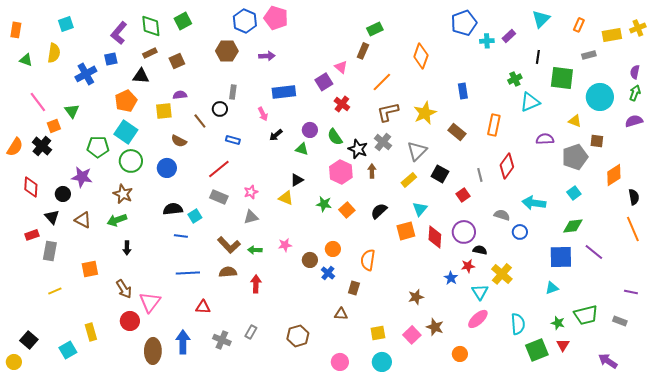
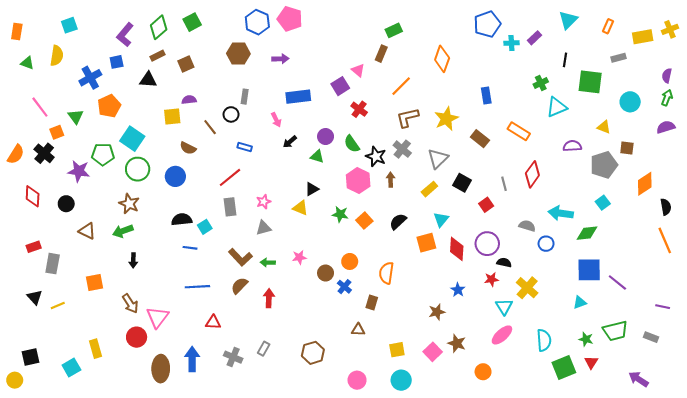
green diamond: (151, 26) -> (159, 27), turned 55
cyan circle: (600, 97) -> (630, 102), size x0.7
orange pentagon: (126, 101) -> (109, 106), moved
orange rectangle: (494, 125) -> (519, 131), turned -70
purple star: (82, 177) -> (79, 171), moved
gray rectangle: (219, 197) -> (230, 207), turned 60
black triangle: (52, 217) -> (35, 297), moved
green diamond: (573, 226) -> (587, 233), moved
purple line: (594, 252) -> (617, 282), moved
brown semicircle: (228, 272) -> (239, 286), turned -42
blue star: (451, 278) -> (458, 290), moved
black square: (29, 340) -> (30, 357), turned 36

